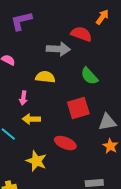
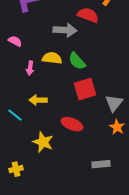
green semicircle: (89, 76) -> (77, 61), moved
pink arrow: (23, 98) -> (30, 68), moved
gray triangle: (107, 122) -> (114, 103), turned -42

